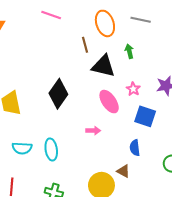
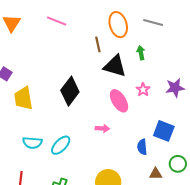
pink line: (51, 15) -> (57, 21), moved
blue square: (145, 116) -> (164, 131), moved
cyan ellipse: (51, 149) -> (61, 145), turned 50
brown triangle: (123, 171) -> (156, 174), moved, turned -32

